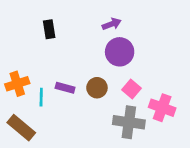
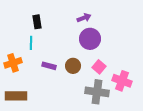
cyan line: (41, 97) -> (31, 43), moved
brown rectangle: (21, 128) -> (16, 96), turned -40

